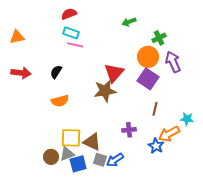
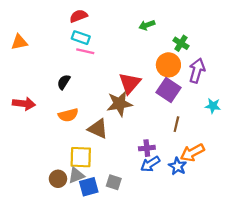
green cross: (159, 38) -> (181, 43), turned -32
purple arrow: (173, 62) -> (197, 71), turned 40
red arrow: (21, 73) -> (24, 104), moved
cyan star: (187, 119) -> (213, 106), moved
brown triangle: (92, 142) -> (98, 129), moved
blue arrow: (115, 160) -> (150, 164), moved

